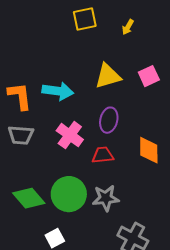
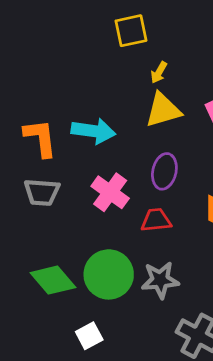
yellow arrow: (128, 27) -> (159, 72), moved

